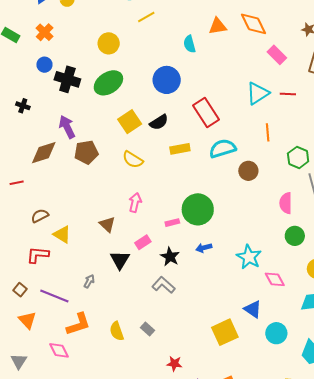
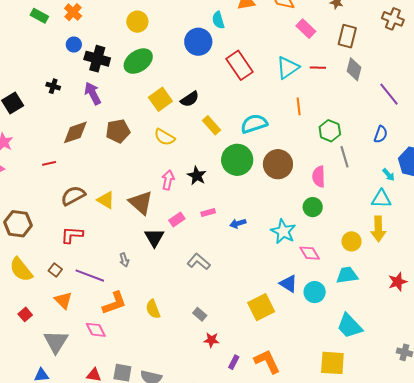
blue circle: (167, 80) -> (198, 42), moved
red rectangle: (206, 112) -> (240, 65), moved
purple arrow: (67, 127) -> (93, 93), moved
yellow rectangle: (180, 149) -> (211, 125), turned 60
brown circle: (248, 171) -> (278, 164), moved, size x1.5
green circle: (198, 209) -> (237, 160), moved
brown semicircle: (40, 216) -> (73, 196), size x1.4
pink rectangle: (172, 223) -> (208, 212), moved
brown triangle: (107, 224) -> (141, 203), size x1.5
yellow triangle: (62, 234) -> (106, 200), moved
green circle: (295, 236) -> (313, 207), moved
black star: (170, 257) -> (197, 176), moved
gray arrow: (89, 281) -> (124, 260), turned 136
gray rectangle: (147, 329) -> (200, 314), moved
cyan circle: (276, 333) -> (315, 292), moved
gray triangle: (19, 361) -> (56, 342), size x1.5

